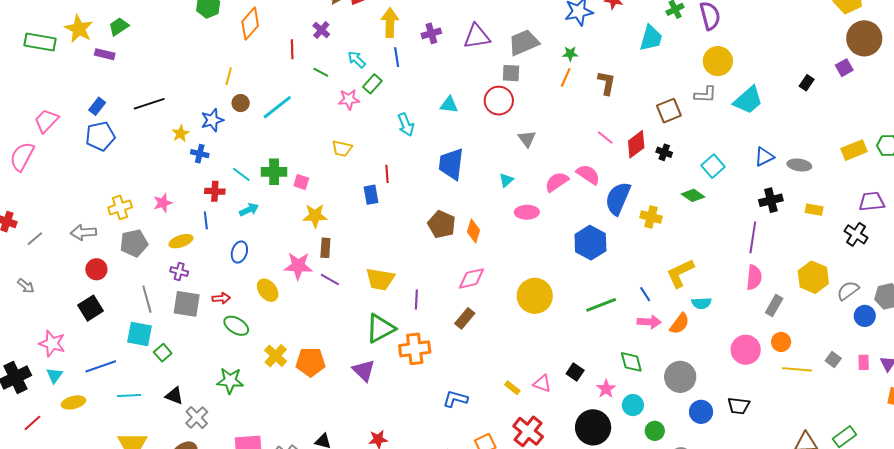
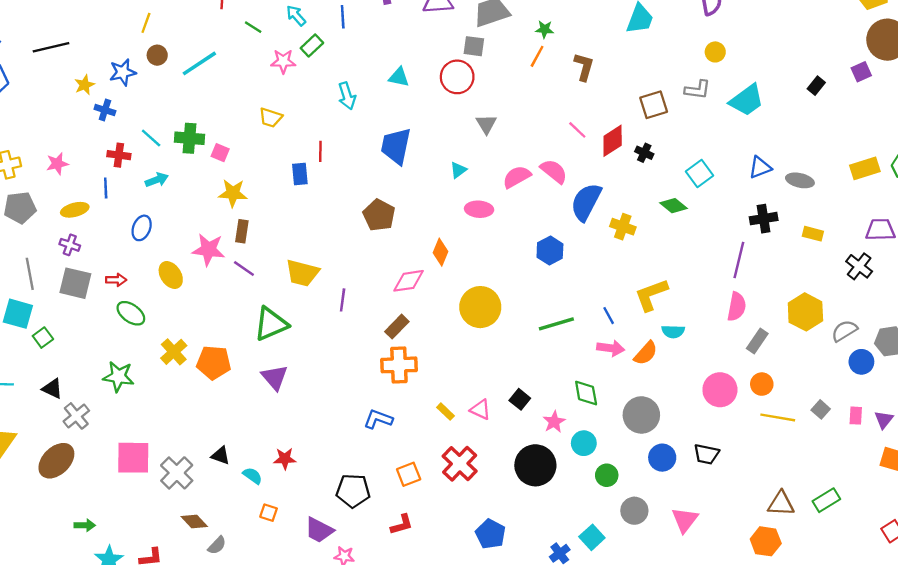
yellow circle: (718, 61) -> (715, 52), size x0.6
orange diamond: (474, 231) -> (440, 252), moved
blue hexagon: (590, 243) -> (550, 251), size x0.7
green triangle: (380, 328) -> (271, 324), moved
orange cross: (415, 349) -> (399, 365), moved

